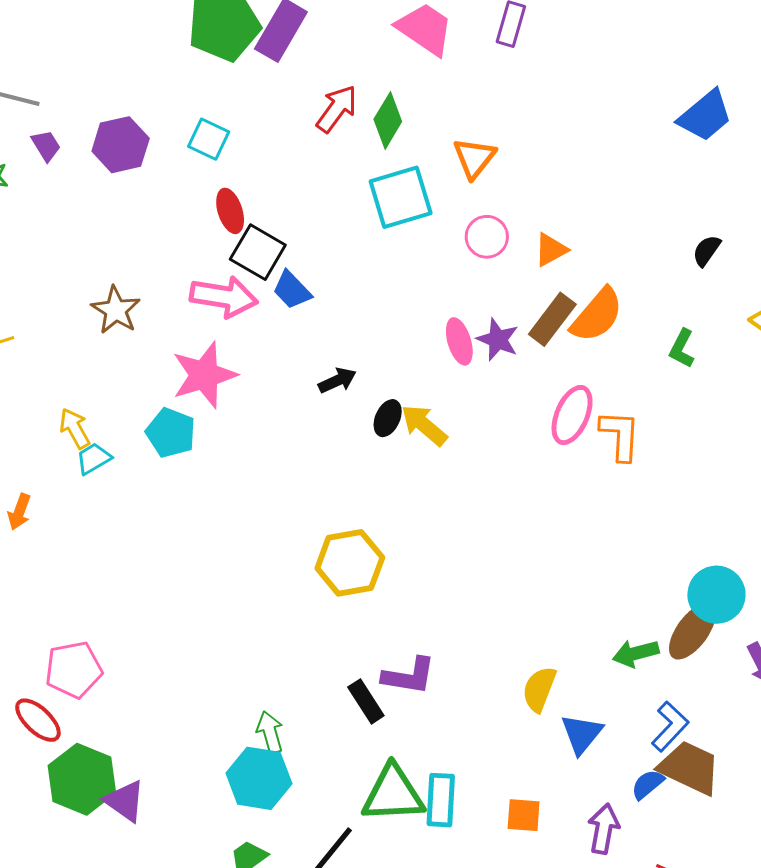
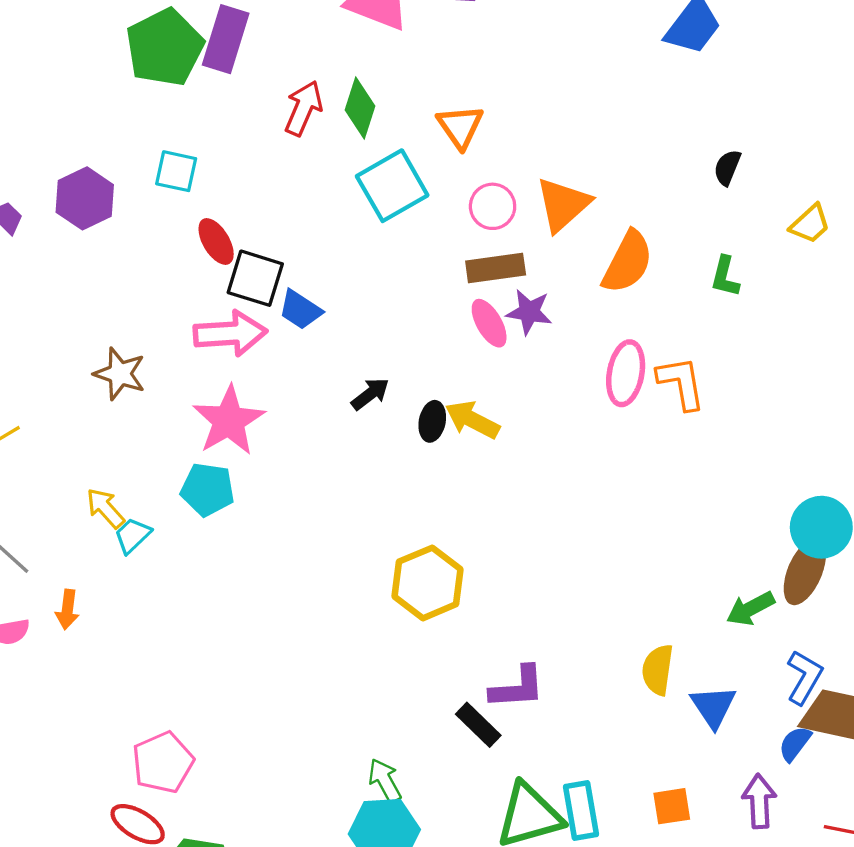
orange triangle: (551, 250) -> (563, 204), size x1.5
brown rectangle: (552, 319) -> (496, 268), moved, turned 58

